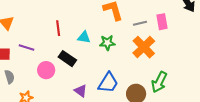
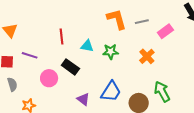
pink rectangle: (162, 22) -> (165, 31), turned 63
gray line: (140, 23) -> (142, 22), moved
orange cross: (144, 47) -> (147, 56), size x0.7
green arrow: (159, 82) -> (162, 92), turned 125

